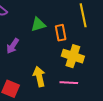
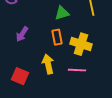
green triangle: (38, 24) -> (62, 13), moved
orange rectangle: (61, 33) -> (57, 37), moved

